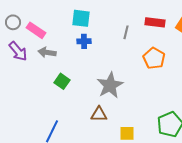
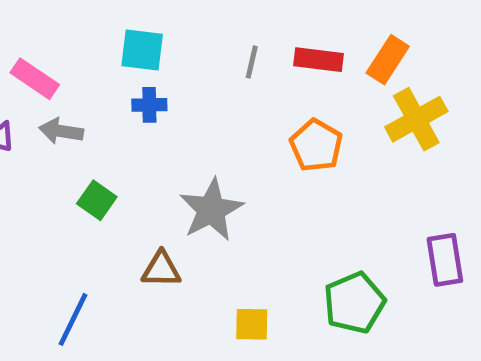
gray line: (126, 32) -> (252, 62), moved
brown triangle: (99, 114) -> (161, 269), moved

